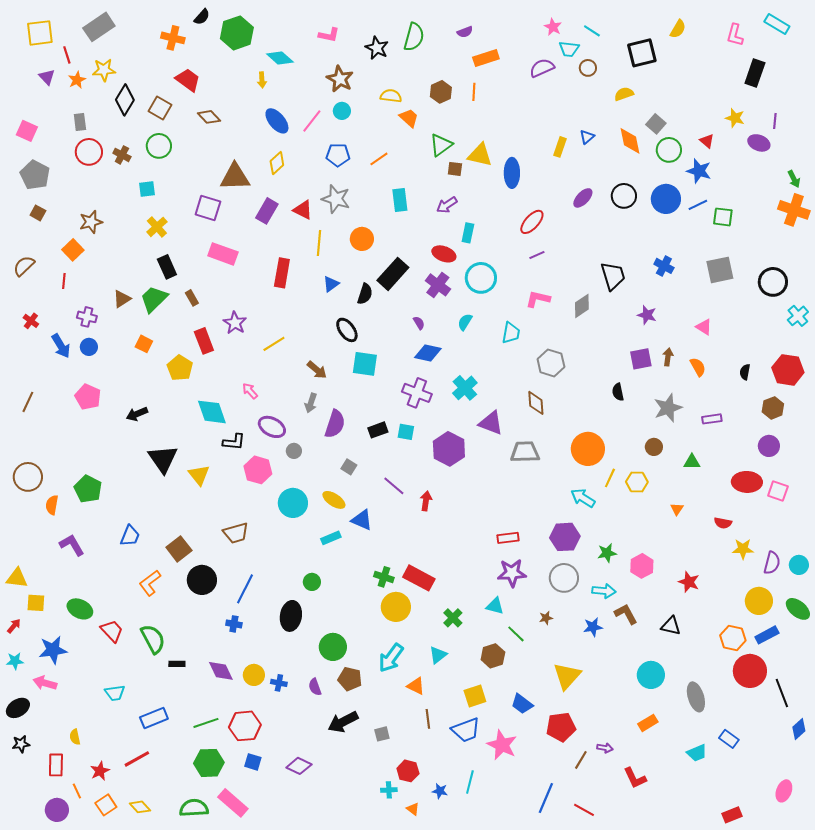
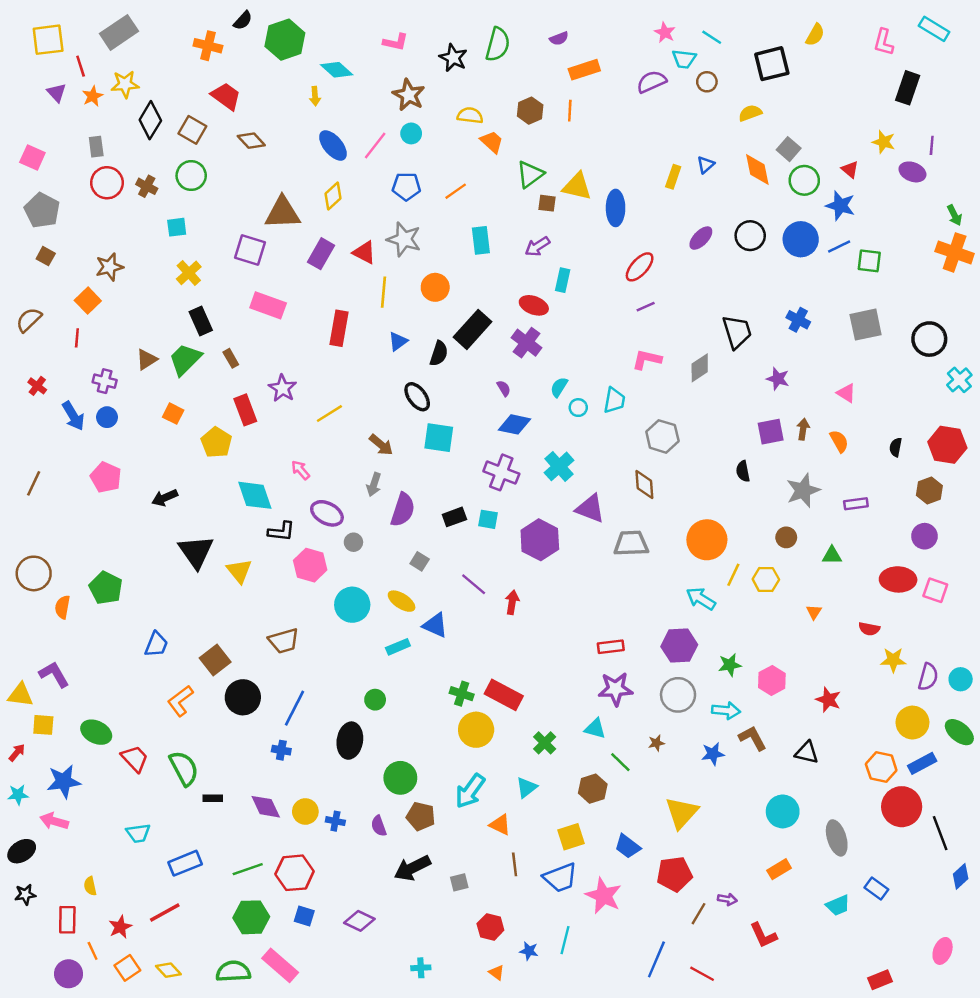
cyan circle: (481, 278) -> (578, 408), moved, size x0.5
purple L-shape: (72, 545) -> (54, 674), moved
cyan cross: (389, 790) -> (421, 968), moved

